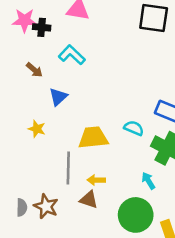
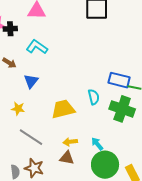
cyan semicircle: (134, 128) -> (94, 97), turned 63
gray line: (68, 168) -> (31, 137), moved, turned -50
cyan arrow: (148, 181) -> (97, 144), moved

